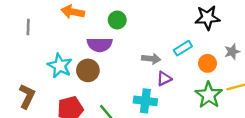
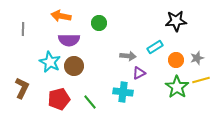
purple semicircle: (100, 45) -> (69, 40), moved
gray star: (232, 52) -> (197, 58), moved

